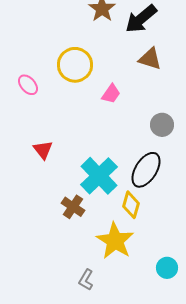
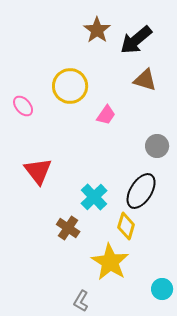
red triangle: (43, 150) -> (38, 171), size x1.4
cyan cross: (99, 176) -> (94, 197), size x0.7

